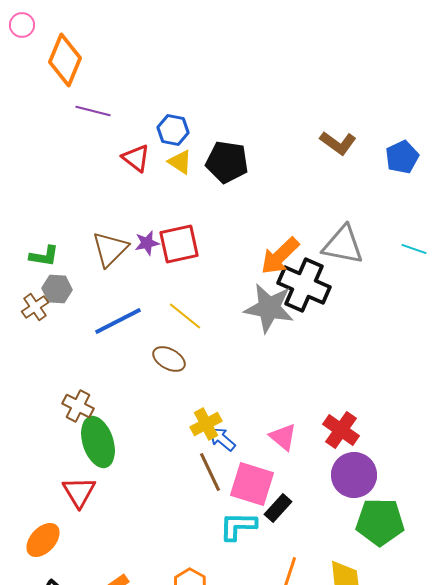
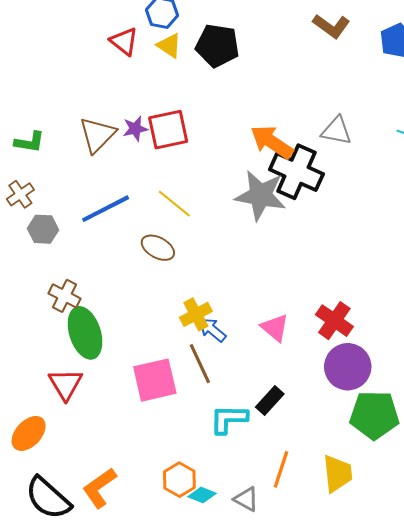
gray triangle: (343, 245) -> (336, 131), size x0.7
orange arrow: (280, 256) -> (272, 142), turned 78
gray hexagon: (57, 289) -> (43, 229), moved
pink square: (252, 484) -> (155, 380), moved, turned -30

